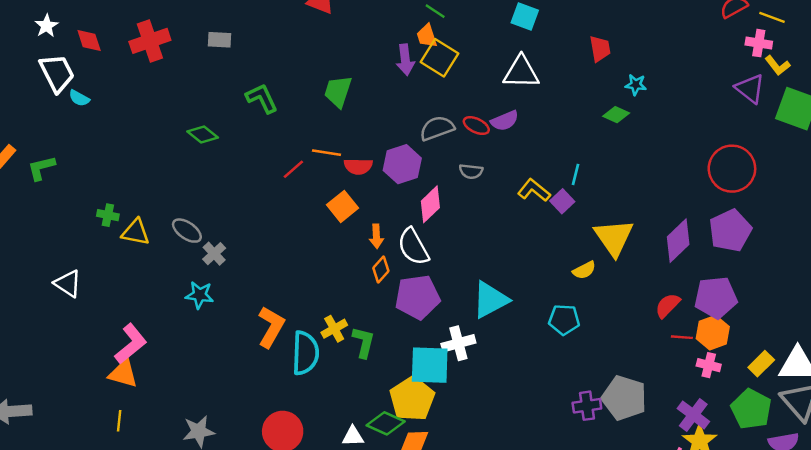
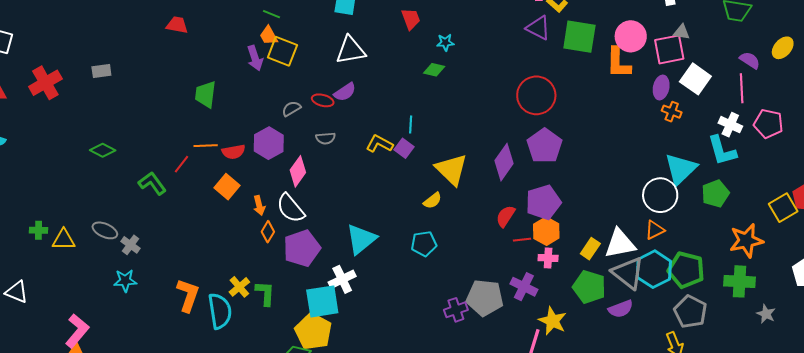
green L-shape: (262, 98) -> (152, 183), moved
gray semicircle: (437, 128) -> (291, 109), size x0.7
purple cross: (693, 415) -> (524, 287), moved

